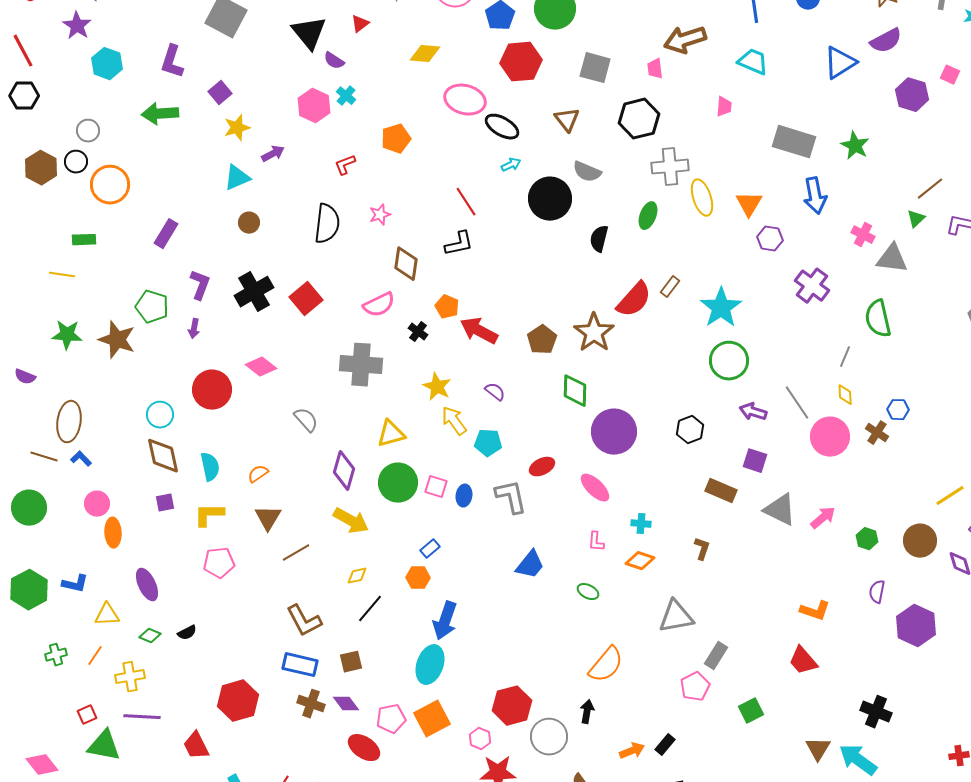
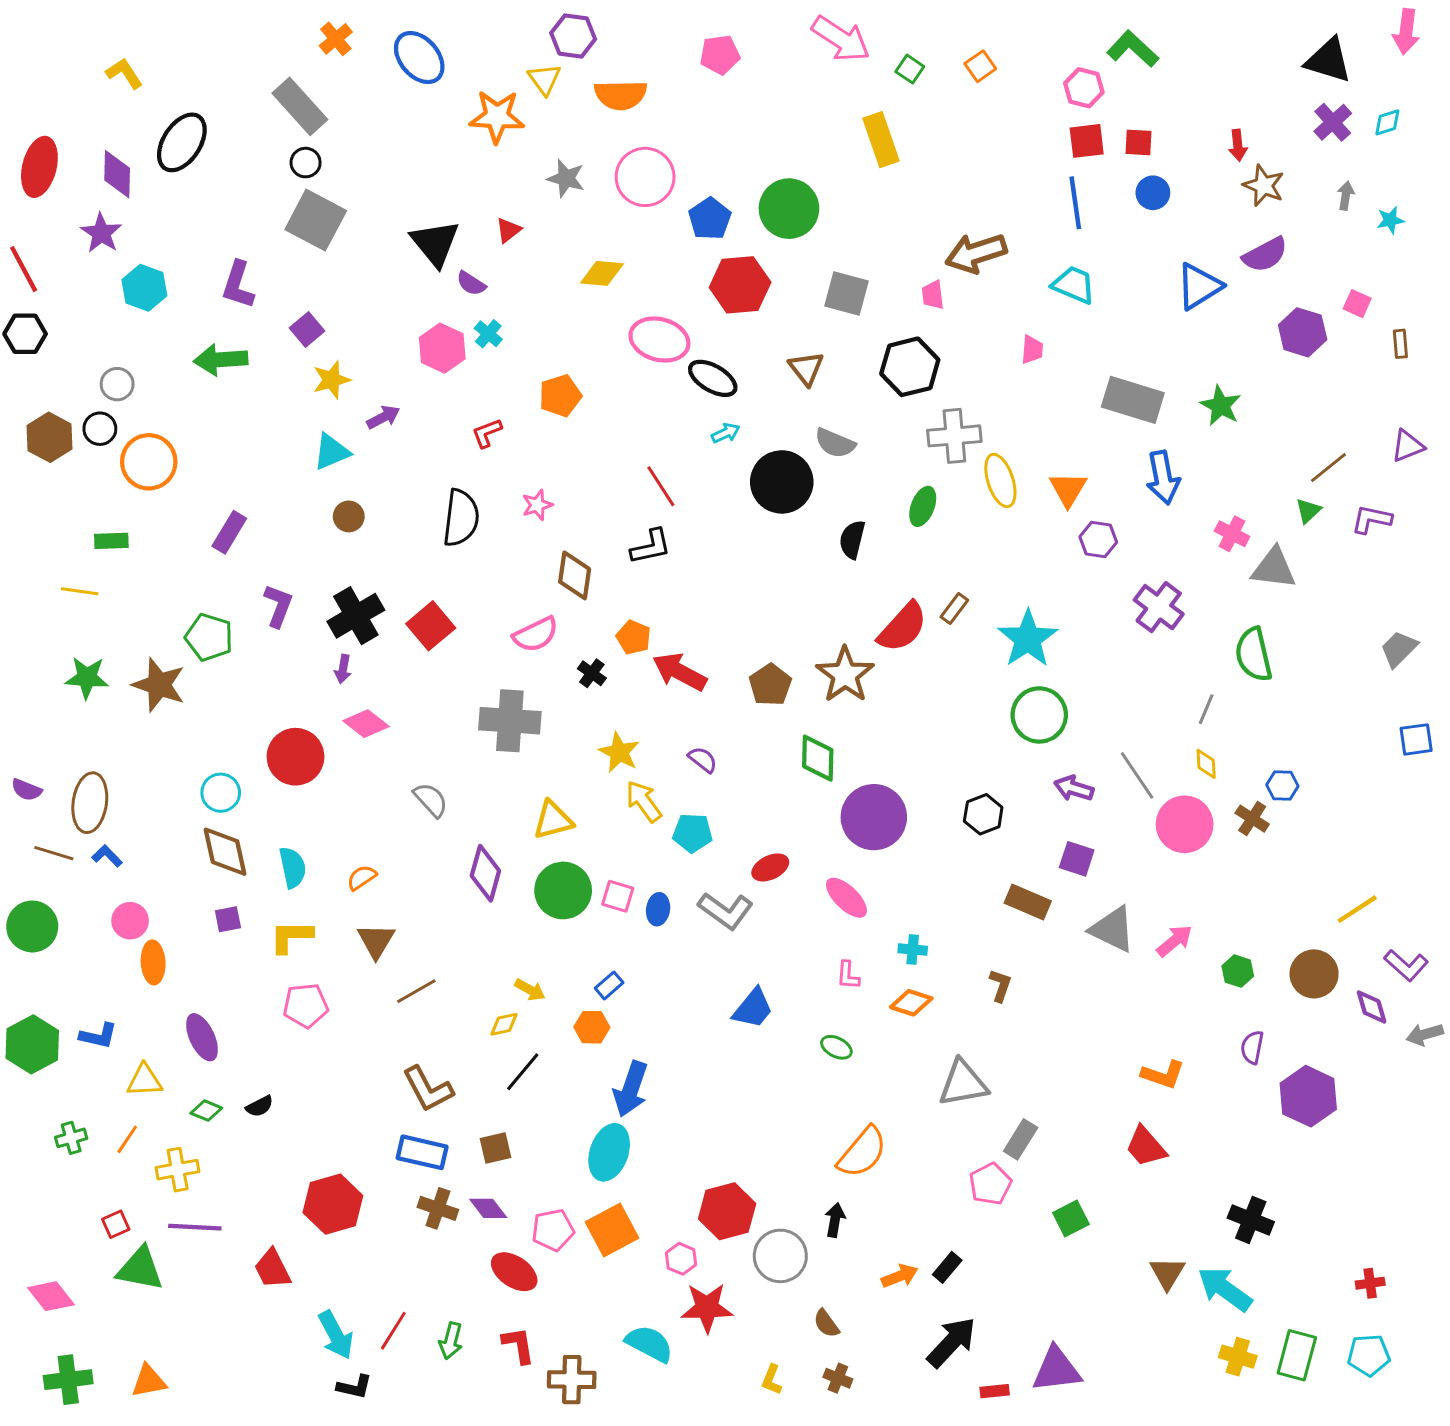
purple arrow: (194, 329) -> (343, 669), moved
purple semicircle: (25, 377) -> (26, 790), moved
gray L-shape: (511, 497) -> (726, 911), turned 138
yellow arrow: (351, 521) -> (530, 990), moved, size x0.6

